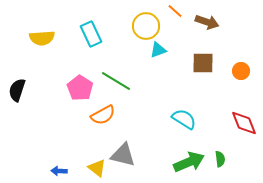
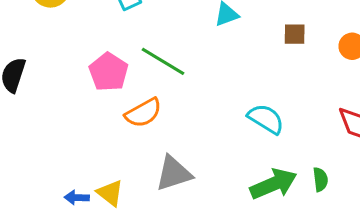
brown square: (203, 63) -> (295, 34), size x0.7
gray triangle: (123, 155) -> (174, 173), turned -32
yellow triangle: (97, 168) -> (110, 193), moved

